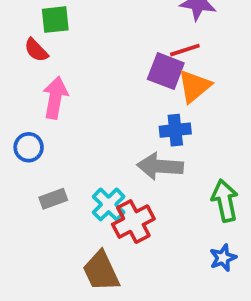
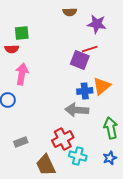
red semicircle: (36, 50) -> (12, 49), turned -48
orange triangle: (194, 86) -> (102, 86), moved
gray rectangle: (53, 199) -> (21, 142), moved
cyan cross: (109, 204) -> (78, 156), moved, turned -30

